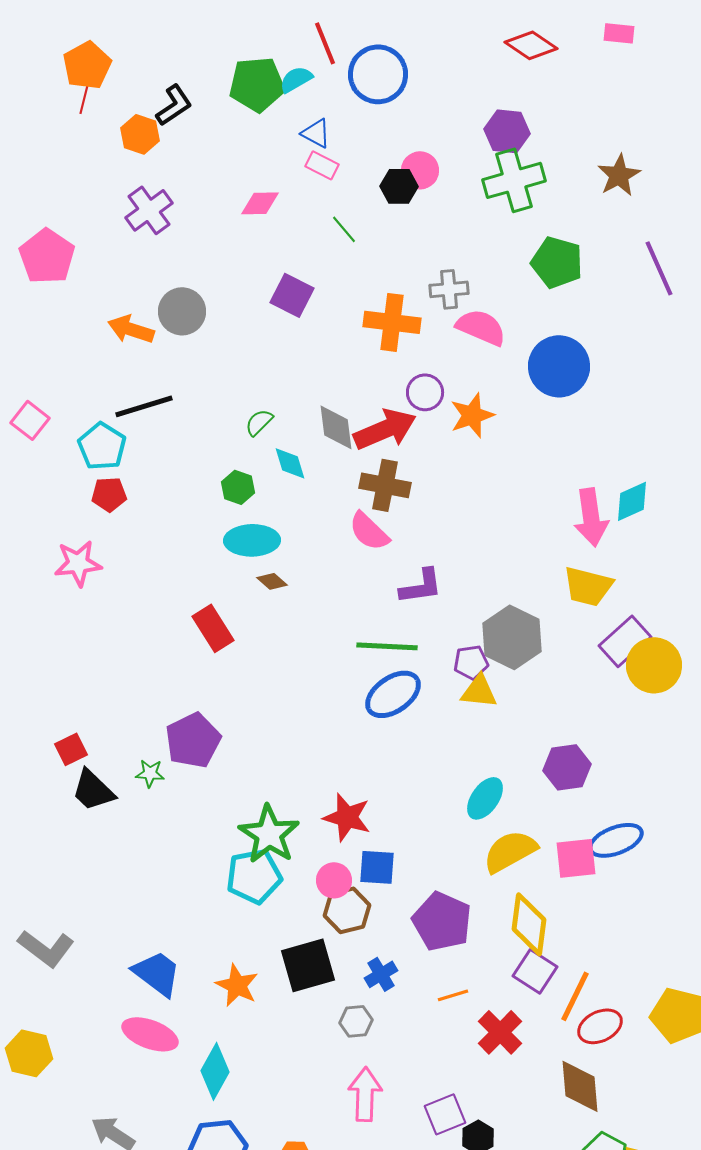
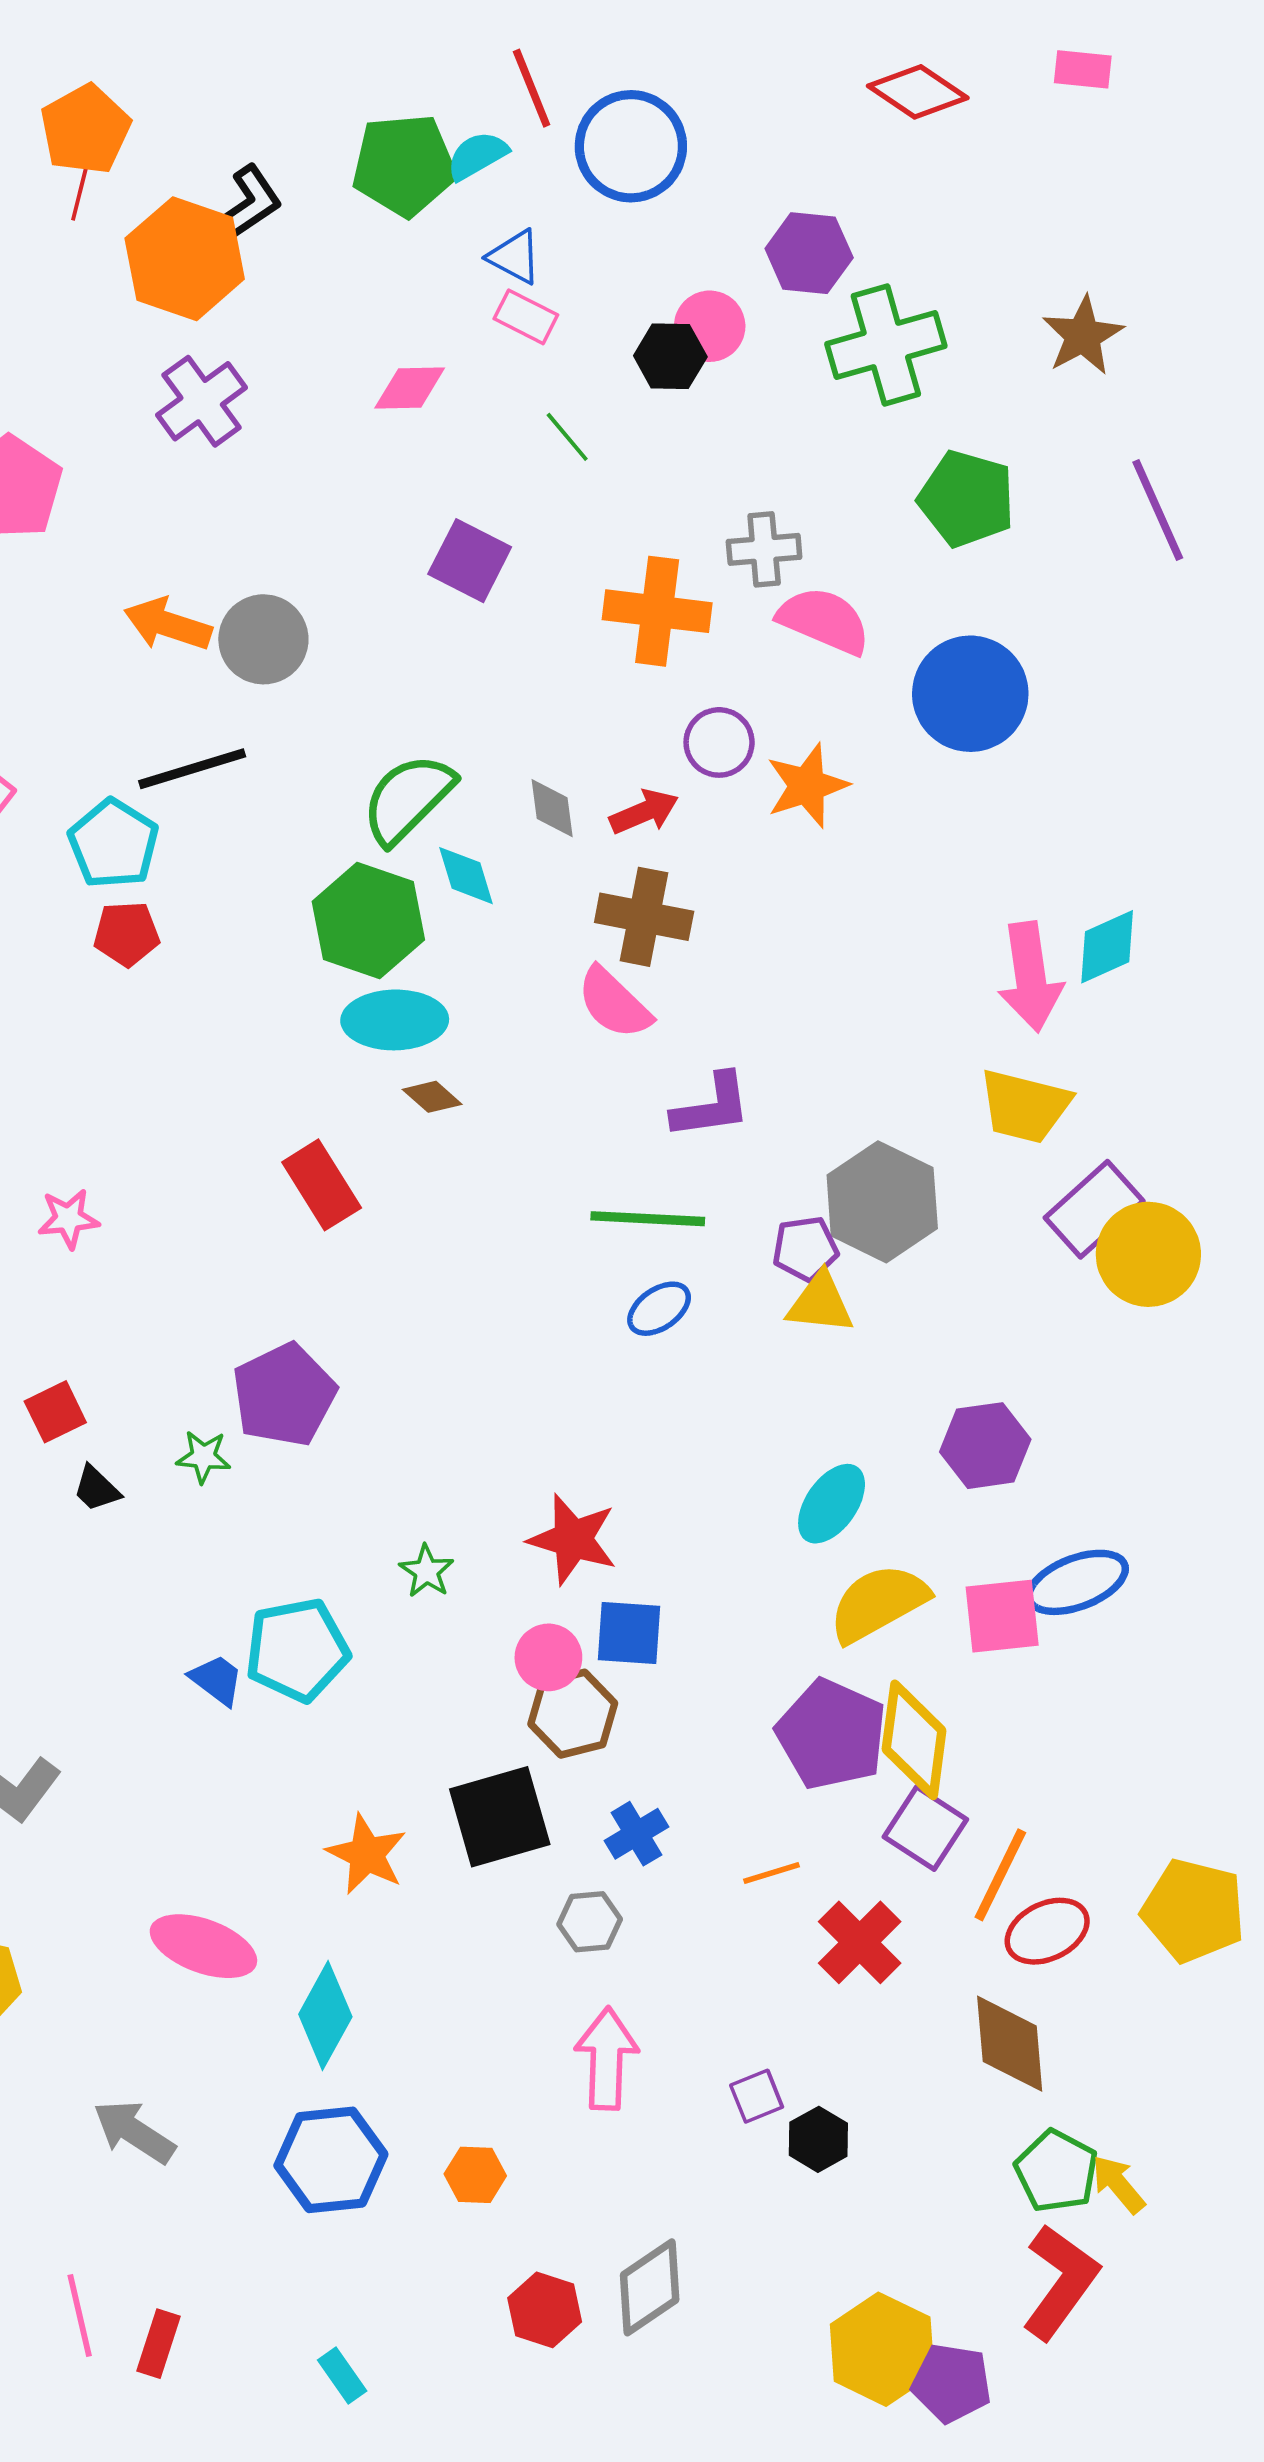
purple hexagon: (507, 131) -> (809, 253), moved
orange hexagon: (140, 134) -> (185, 259), size x1.6
gray circle: (182, 311) -> (263, 639), moved
green semicircle: (259, 422) -> (408, 799), size x1.8
gray diamond: (336, 427) -> (552, 808), size x0.7
red arrow: (385, 429) -> (644, 812), size x0.6
green hexagon: (238, 487) -> (368, 921), size x1.8
pink star: (78, 563) -> (68, 1219), moved, size x0.7
blue ellipse: (393, 694) -> (659, 1309), size x0.6
black trapezoid: (93, 790) -> (97, 1489), size x0.6
green star: (269, 834) -> (427, 1571), size x0.5
cyan pentagon: (254, 876) -> (297, 1650), moved
purple pentagon: (442, 921) -> (832, 1734), moved
blue trapezoid: (157, 973) -> (217, 1680), moved, size x0.6
purple square: (445, 1114) -> (757, 2096), size x0.7

